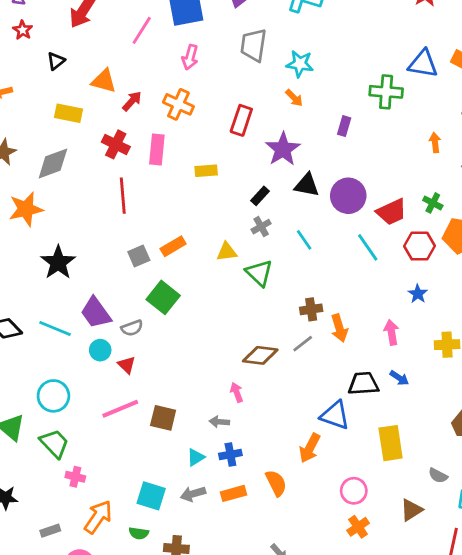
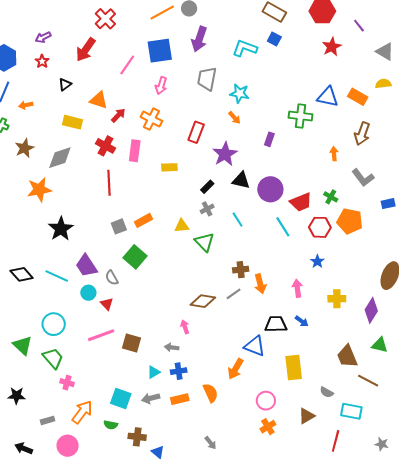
gray semicircle: (132, 328) -> (112, 278), turned 77

